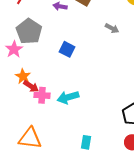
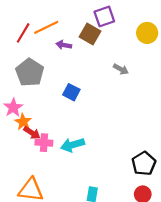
pink star: (14, 49) -> (13, 108), moved

